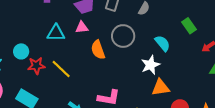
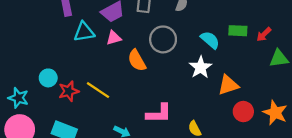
green rectangle: (189, 26) -> (238, 31), moved, turned -42
cyan triangle: (56, 33) -> (84, 32), moved
orange triangle: (161, 87) -> (228, 85), moved

